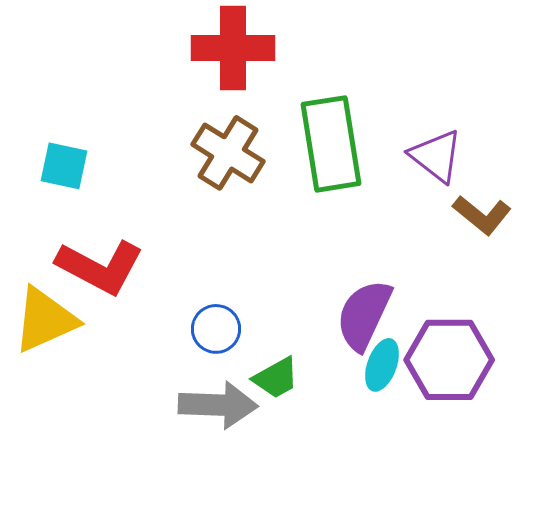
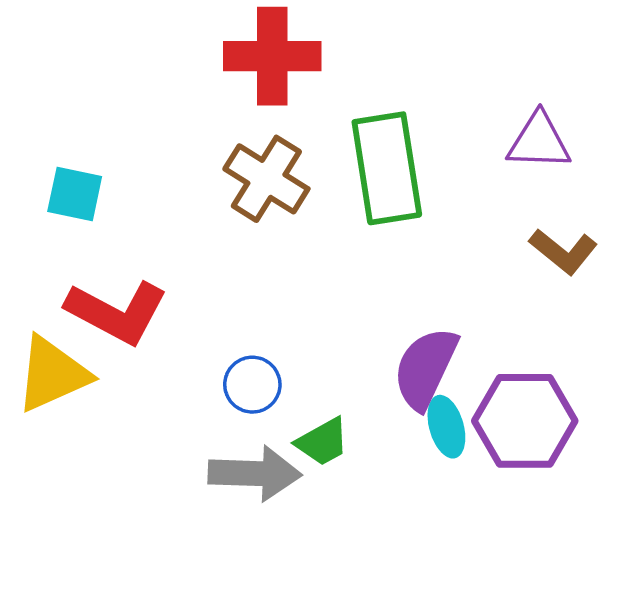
purple triangle: (436, 156) -> (539, 141), moved, turned -36
cyan ellipse: (382, 365) -> (446, 427), turned -36

